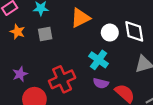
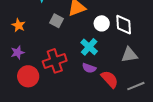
orange star: (17, 32) -> (19, 25), moved
gray square: (45, 34) -> (57, 21), moved, turned 32

